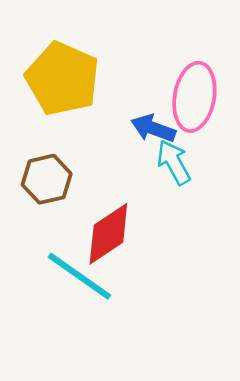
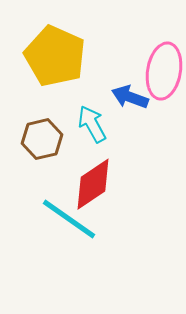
cyan arrow: (174, 162) -> (92, 124), moved

